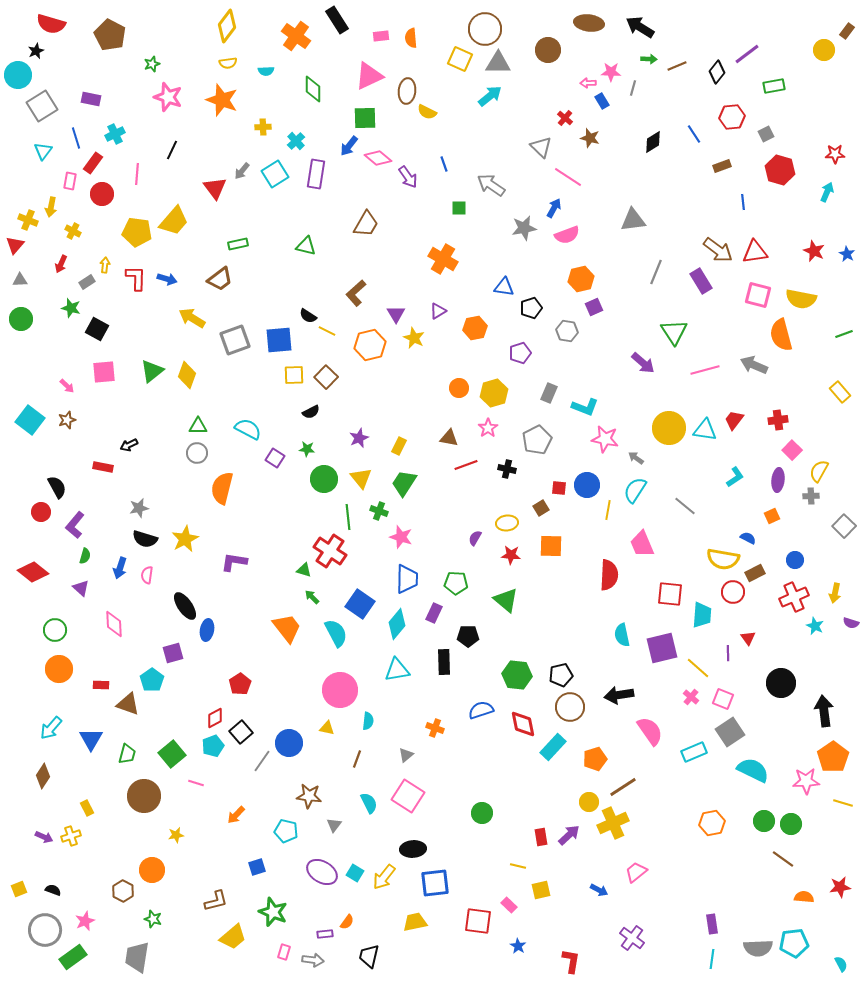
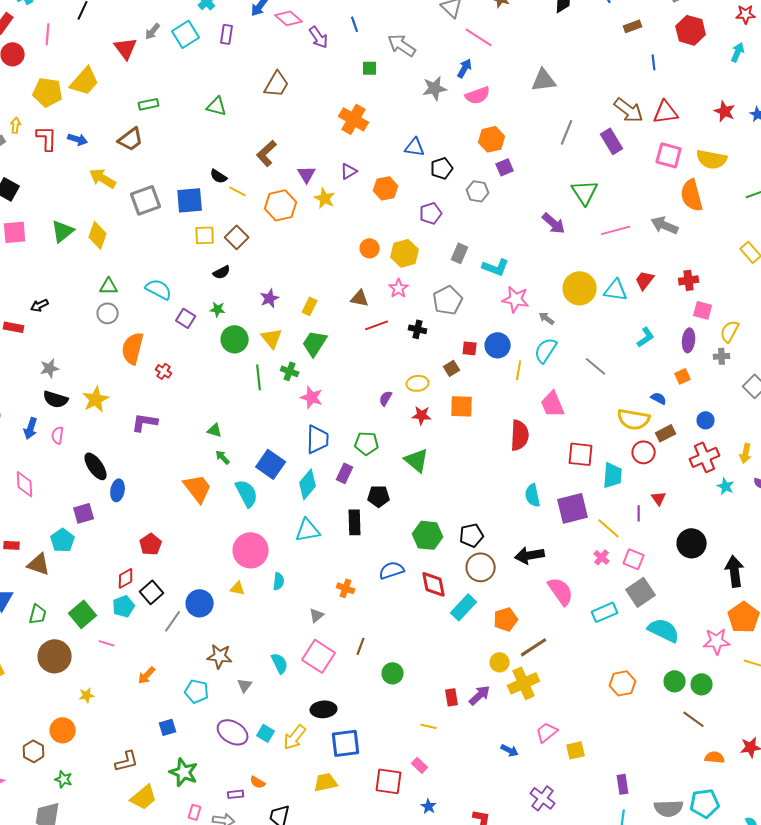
purple rectangle: (316, 174) -> (227, 34), size x0.7
pink square: (792, 450) -> (703, 310), turned -30
red cross: (330, 551) -> (164, 371), moved, size x0.5
brown line: (357, 759) -> (361, 646), moved
yellow square: (541, 890) -> (576, 750), moved
orange semicircle: (347, 922) -> (258, 782), turned 84

